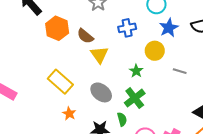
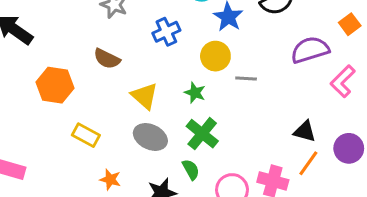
orange hexagon: (57, 28) -> (55, 85), moved
yellow triangle: (99, 55) -> (145, 96), moved
gray line: (180, 71) -> (246, 79), moved
yellow rectangle: (60, 82) -> (86, 135), size x0.7

